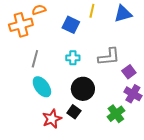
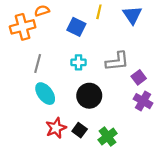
blue triangle: (123, 14) -> (132, 15), turned -48
black square: (74, 112) -> (80, 130), moved
green cross: (116, 114) -> (108, 137), moved

